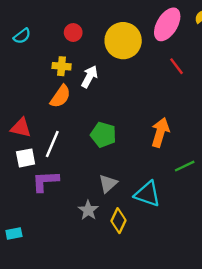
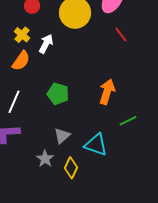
yellow cross: (62, 66) -> (22, 35), turned 35

